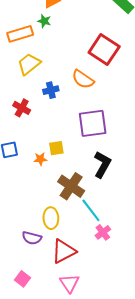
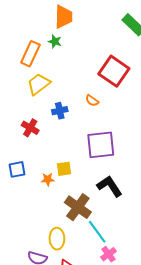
orange rectangle: (20, 34) -> (30, 54), turned -50
orange semicircle: (83, 79) -> (92, 101), size x0.6
black L-shape: (102, 164) -> (110, 186), turned -64

